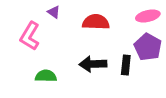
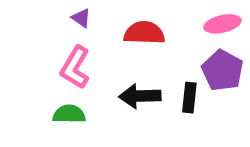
pink L-shape: (30, 36) -> (75, 67), moved

